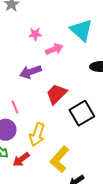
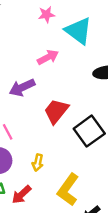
pink star: (35, 34) -> (46, 15), moved
yellow arrow: (37, 135) -> (38, 163), size x0.6

